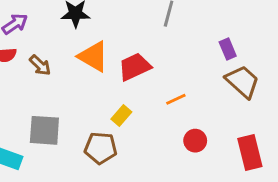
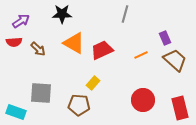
orange line: (176, 99) -> (141, 55), moved
red circle: (195, 141) -> (143, 100), size x1.5

